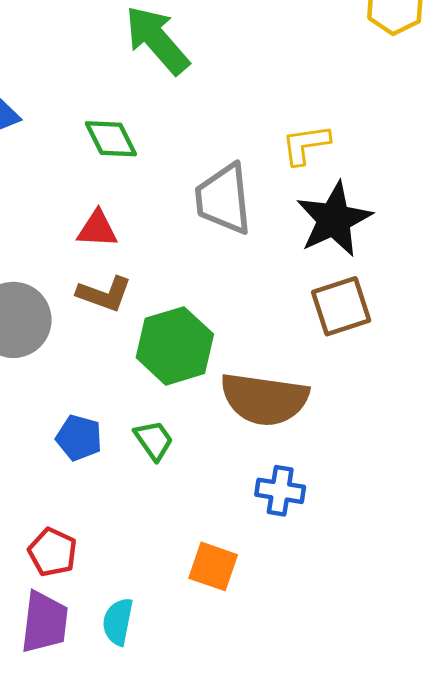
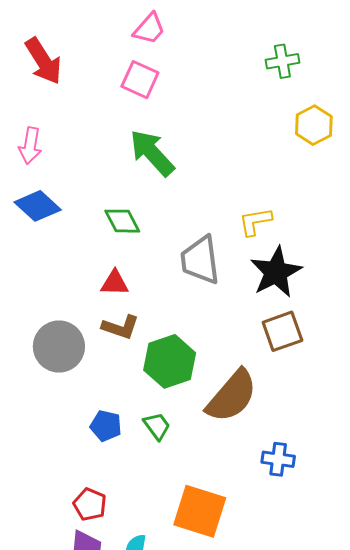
brown semicircle: (264, 399) -> (232, 396), turned -56
blue cross: (280, 491) -> (278, 459), moved
orange square: (213, 566) -> (200, 511), size x1.6

